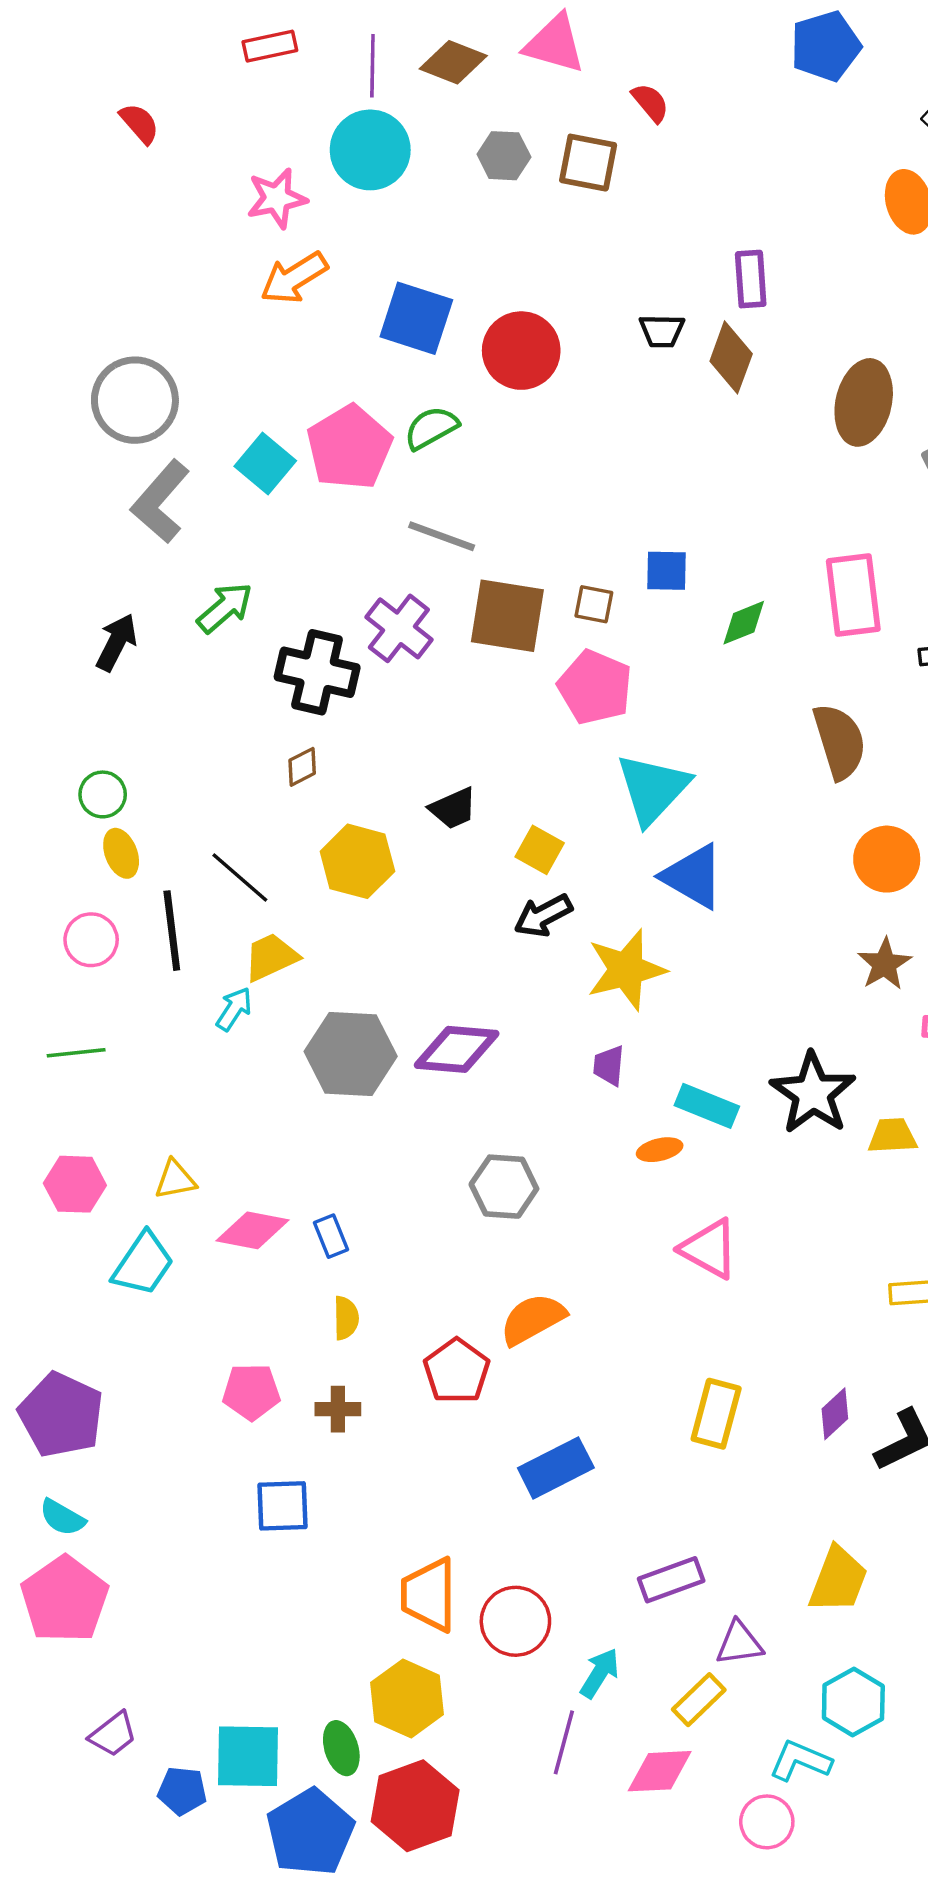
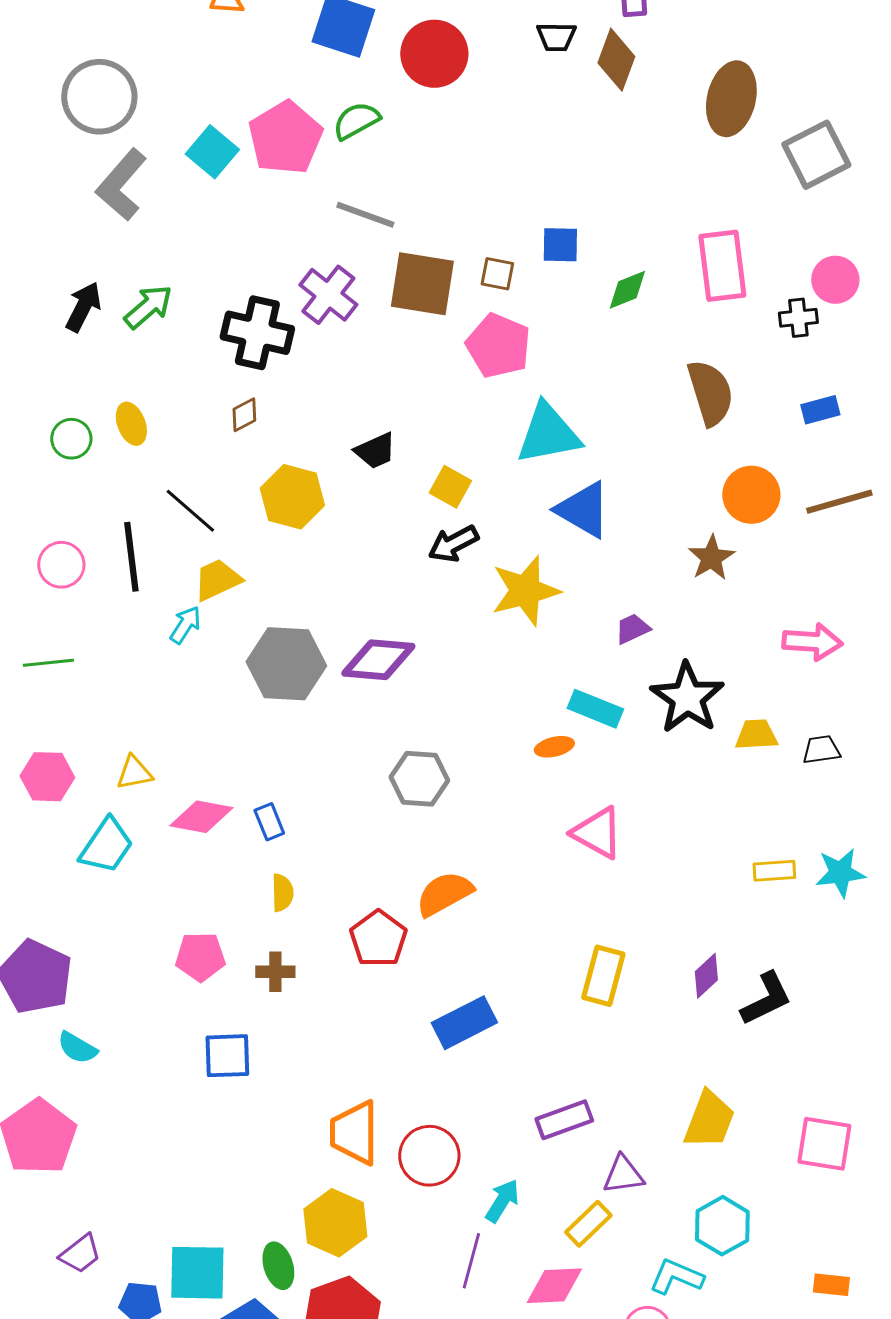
green arrow: (225, 608) -> (148, 307), moved
cyan triangle: (653, 789) -> (548, 434), turned 36
yellow ellipse: (121, 853) -> (131, 424), moved
brown star: (884, 964) -> (711, 558), moved
purple trapezoid: (609, 1065) -> (632, 629), moved, turned 60
cyan semicircle: (62, 1517) -> (77, 1048), moved

